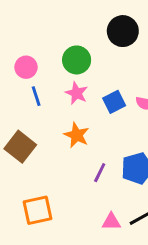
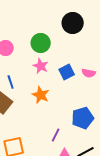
blue line: (36, 96) -> (11, 82), moved
purple line: (100, 173) -> (56, 135), moved

